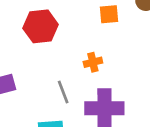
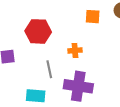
red hexagon: (41, 26) -> (38, 31), moved

